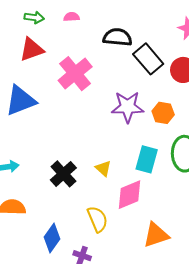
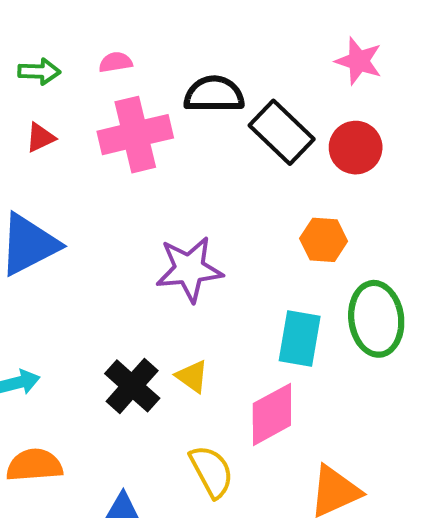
red triangle: (32, 49) -> (40, 138), size x0.6
pink cross: (75, 74) -> (135, 135), moved, turned 32
purple star: (128, 107) -> (189, 269), moved
yellow triangle: (103, 168) -> (192, 376), moved

